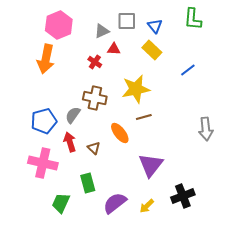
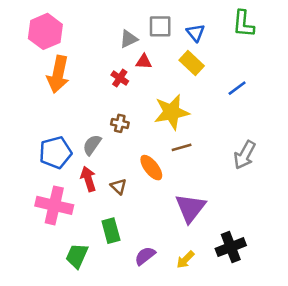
pink hexagon: (59, 25) -> (45, 31), moved
brown cross: (95, 98) -> (120, 123), size x0.6
gray arrow: (206, 129) -> (245, 155), moved, turned 35
purple semicircle: (115, 203) -> (145, 256), size x0.7

